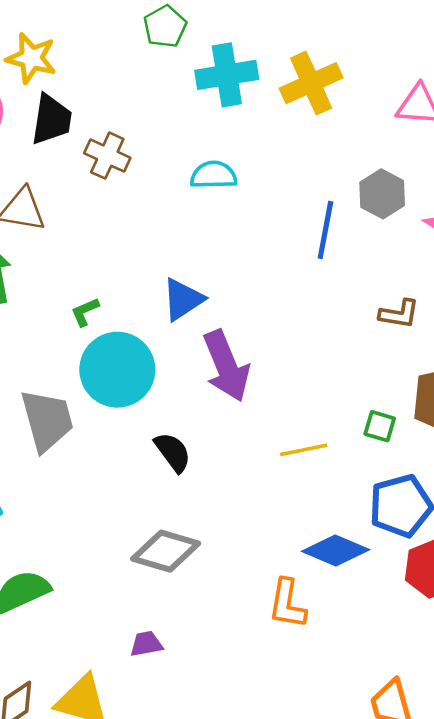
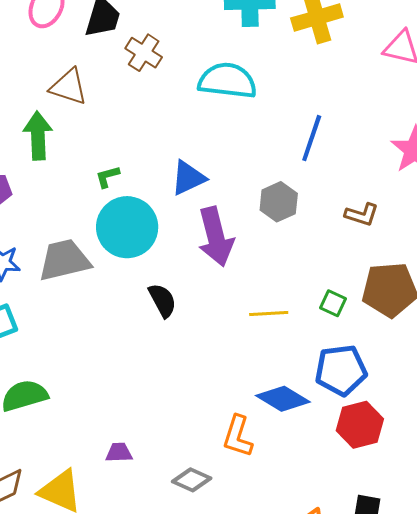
cyan semicircle: (214, 175) -> (227, 81), size x1.5
gray hexagon: (382, 194) -> (279, 202), moved
gray trapezoid: (47, 420) -> (64, 260), turned -96
gray diamond: (166, 551) -> (192, 480), moved, size x0.7

